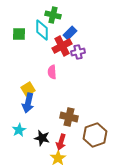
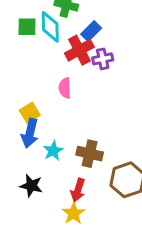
green square: (19, 34) -> (27, 27), moved
cyan star: (19, 130) -> (53, 151), moved
black star: (42, 138) -> (31, 186), moved

